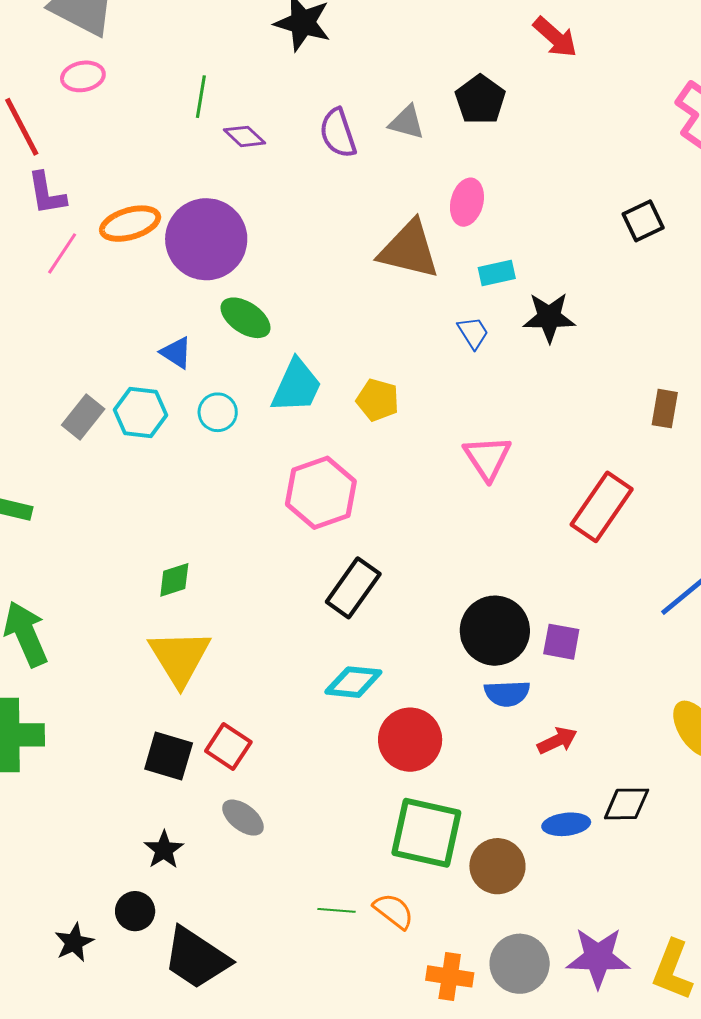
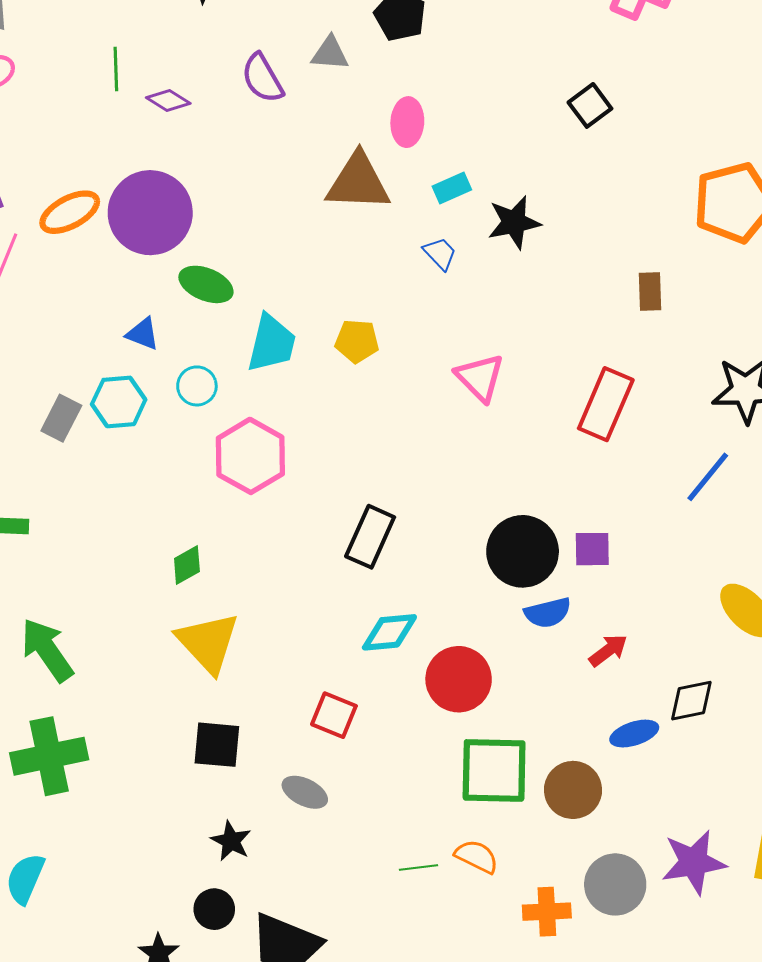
pink hexagon: (321, 493) -> (250, 456), moved
red square: (228, 747) -> (334, 715), moved

